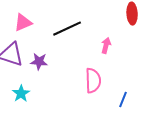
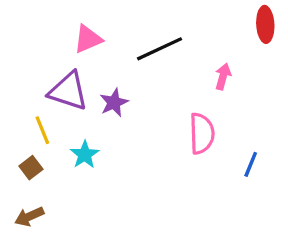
purple star: (39, 62) -> (114, 103), turned -30

